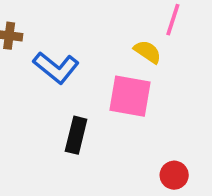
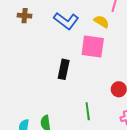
blue L-shape: (56, 68) -> (66, 21), moved

